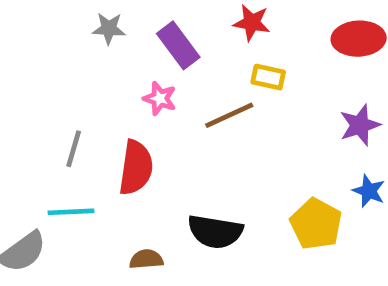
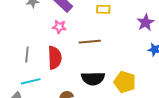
brown line: (229, 115) -> (90, 42), moved, turned 30
yellow pentagon: (316, 224) -> (125, 82), moved

